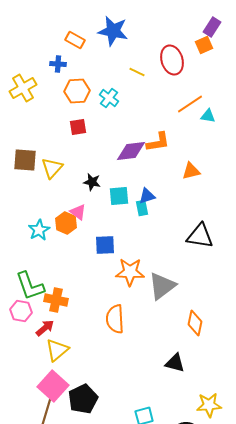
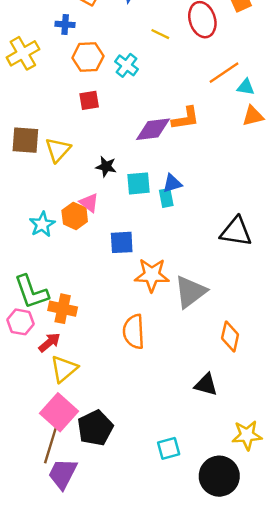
orange triangle: (191, 171) -> (253, 116), moved

